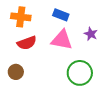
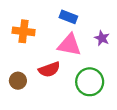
orange cross: (21, 17) -> (24, 31), moved
red semicircle: (27, 43) -> (49, 69), moved

